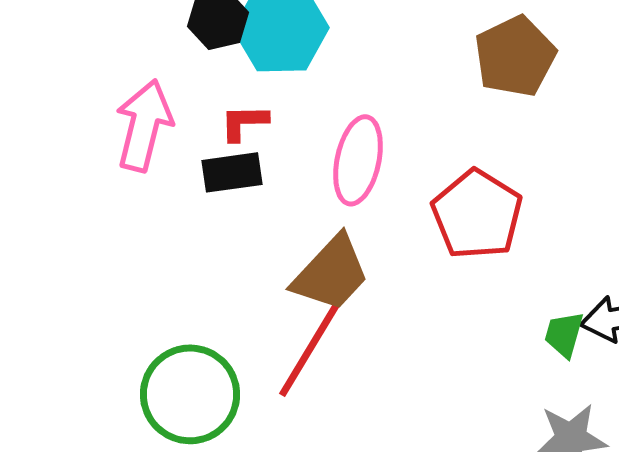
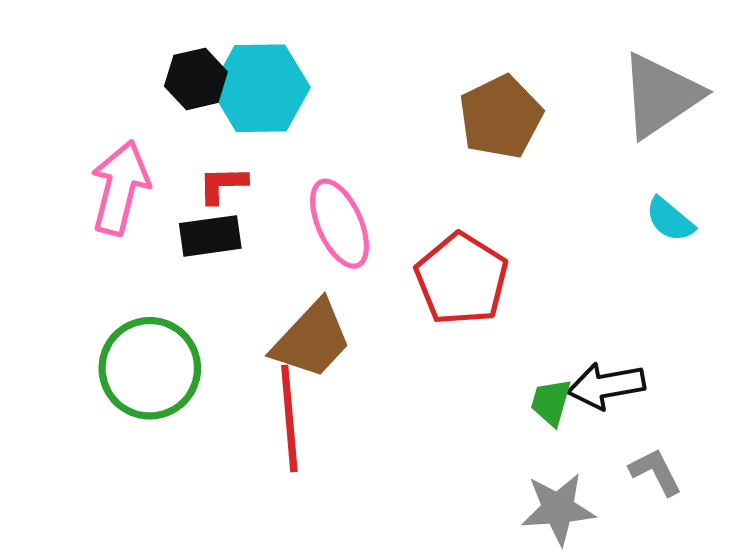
pink ellipse: (358, 160) -> (340, 224), turned -36
red line: (309, 350) -> (289, 419), turned -36
green circle: (190, 394) -> (150, 368), moved

